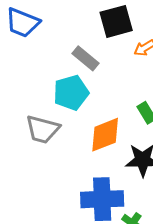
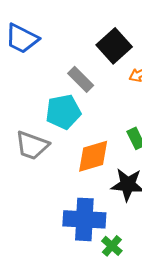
black square: (116, 21) -> (114, 46), turned -32

